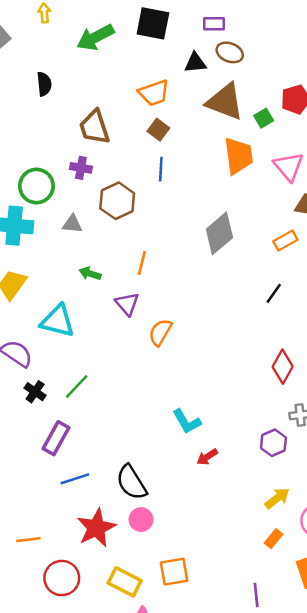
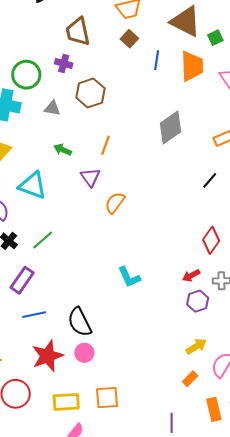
blue line: (161, 169) -> (157, 60), moved
red arrow: (207, 457) -> (191, 276), moved
yellow rectangle: (125, 582) -> (66, 402), turned -36

